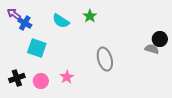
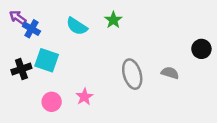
gray semicircle: (152, 49) -> (170, 73), moved
black cross: (17, 78) -> (21, 69), moved

